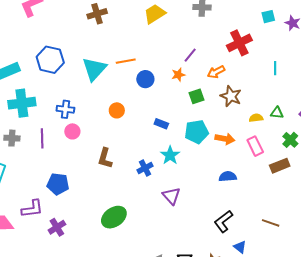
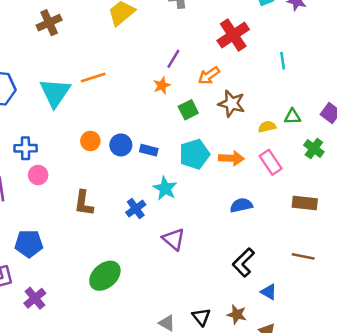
blue circle: (145, 79) -> (121, 145), moved
brown rectangle: (280, 166) -> (305, 203), moved, turned 36

